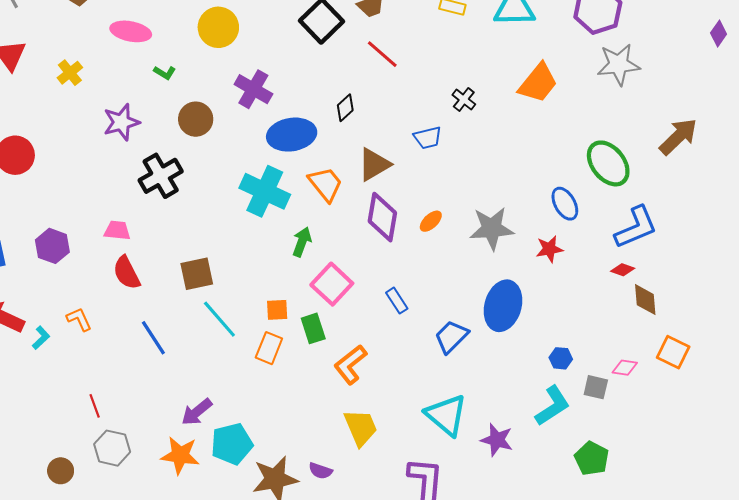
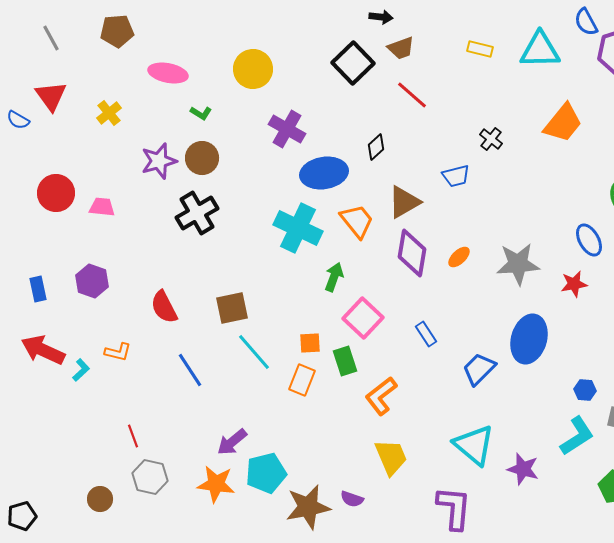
brown circle: (196, 119) -> (202, 158), moved
pink trapezoid: (117, 230) -> (102, 207), moved
orange L-shape: (79, 319) -> (118, 352), turned 128

